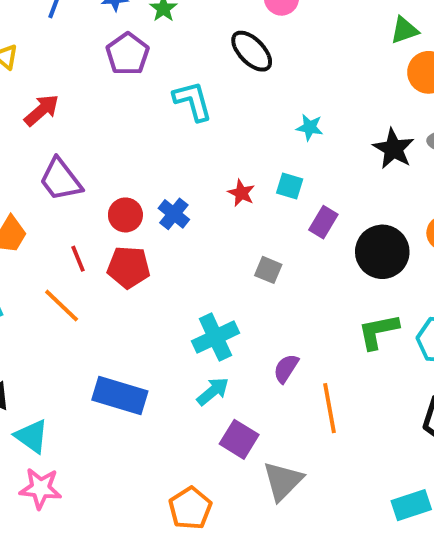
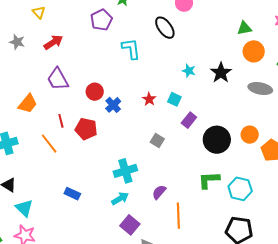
black star: (393, 149) -> (221, 73), moved
red circle: (125, 215) -> (95, 92), moved
blue rectangle: (120, 395) -> (72, 194), size x0.6

